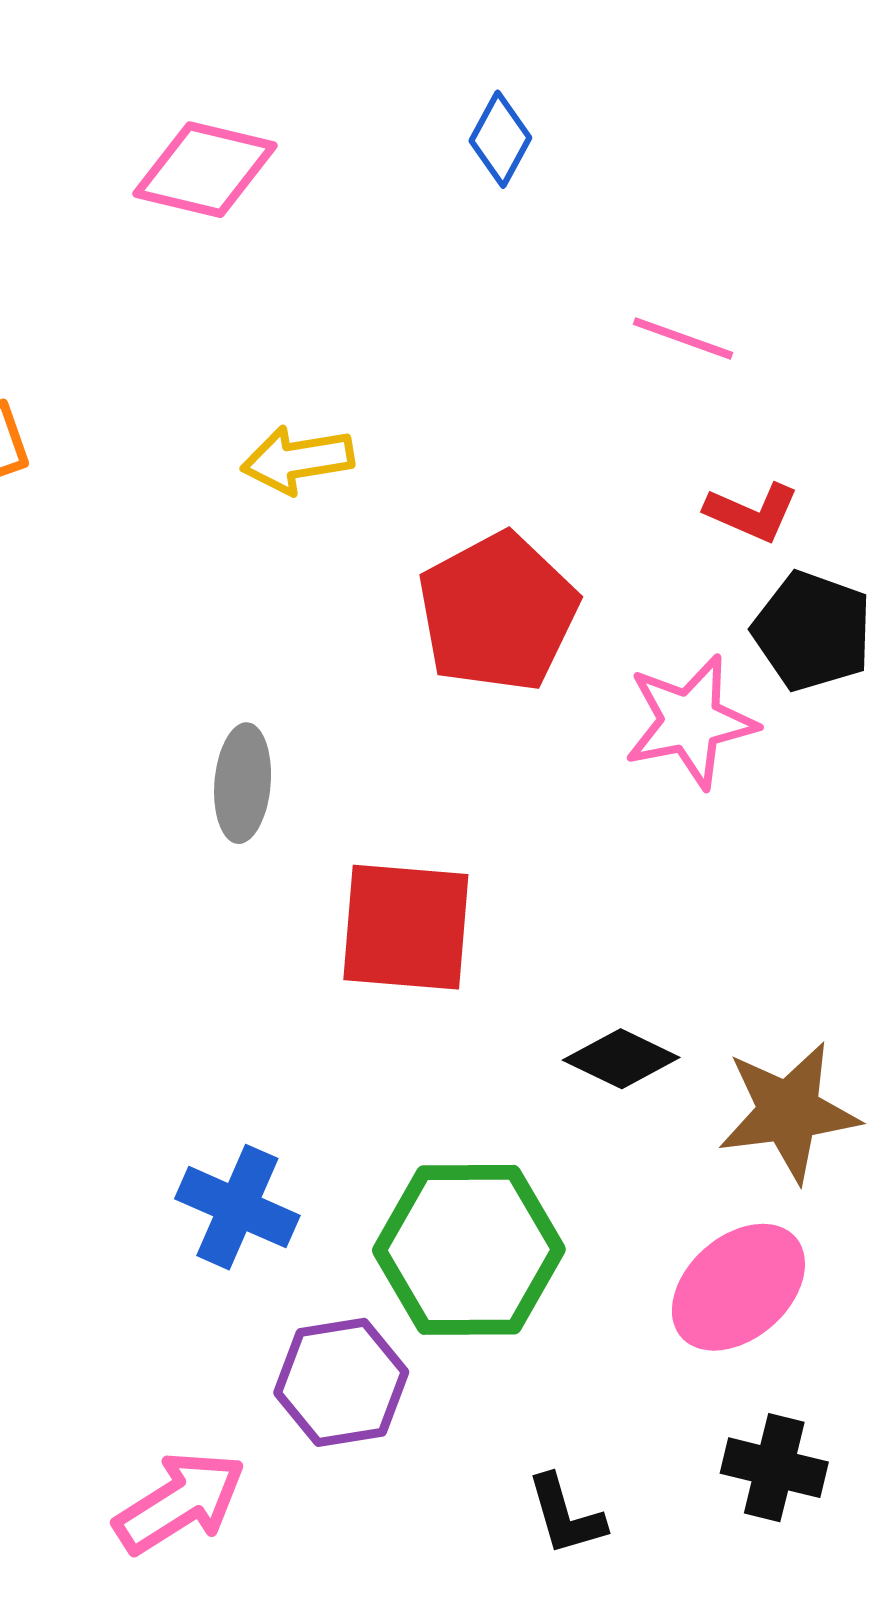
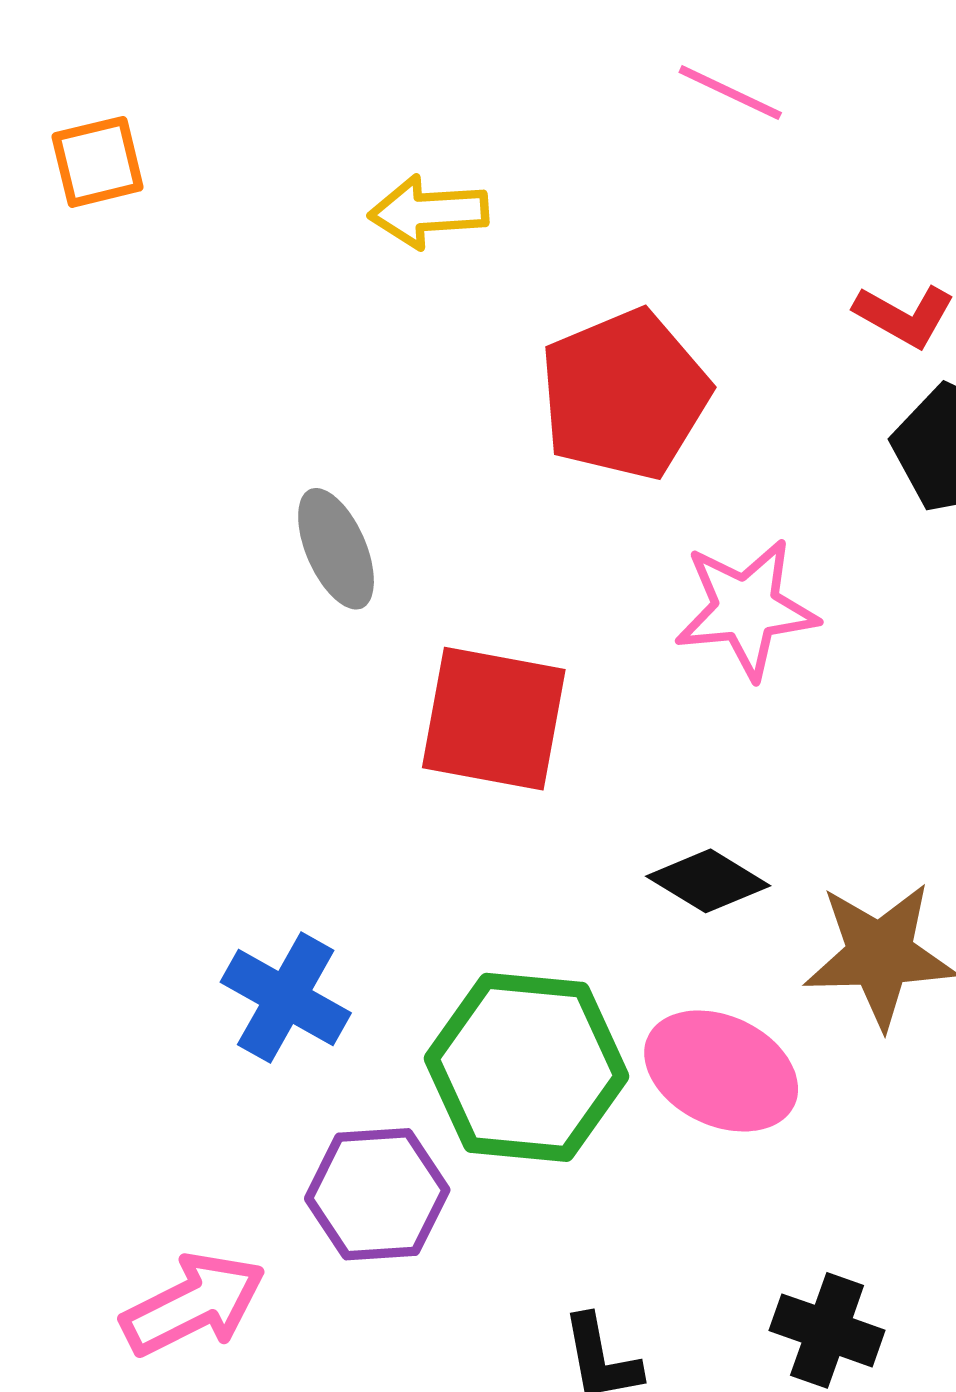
pink line: (683, 338) -> (730, 92), moved
pink star: (690, 722) -> (746, 609), moved
gray ellipse: (243, 783) -> (336, 549), turned -34
pink ellipse: (738, 1287) -> (721, 1071), moved, turned 61

